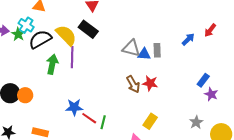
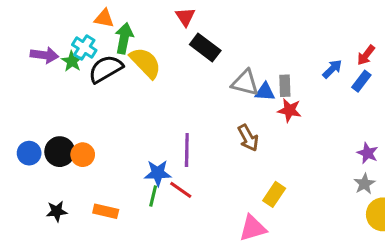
black rectangle: (88, 29) -> (205, 47), moved
purple line: (72, 57) -> (187, 150), moved
green arrow: (52, 64) -> (124, 38), moved
blue rectangle: (203, 80) -> (361, 81), moved
red star: (150, 83) -> (289, 110), moved
green line: (103, 122) -> (153, 196), moved
gray star: (196, 122) -> (364, 184), moved

